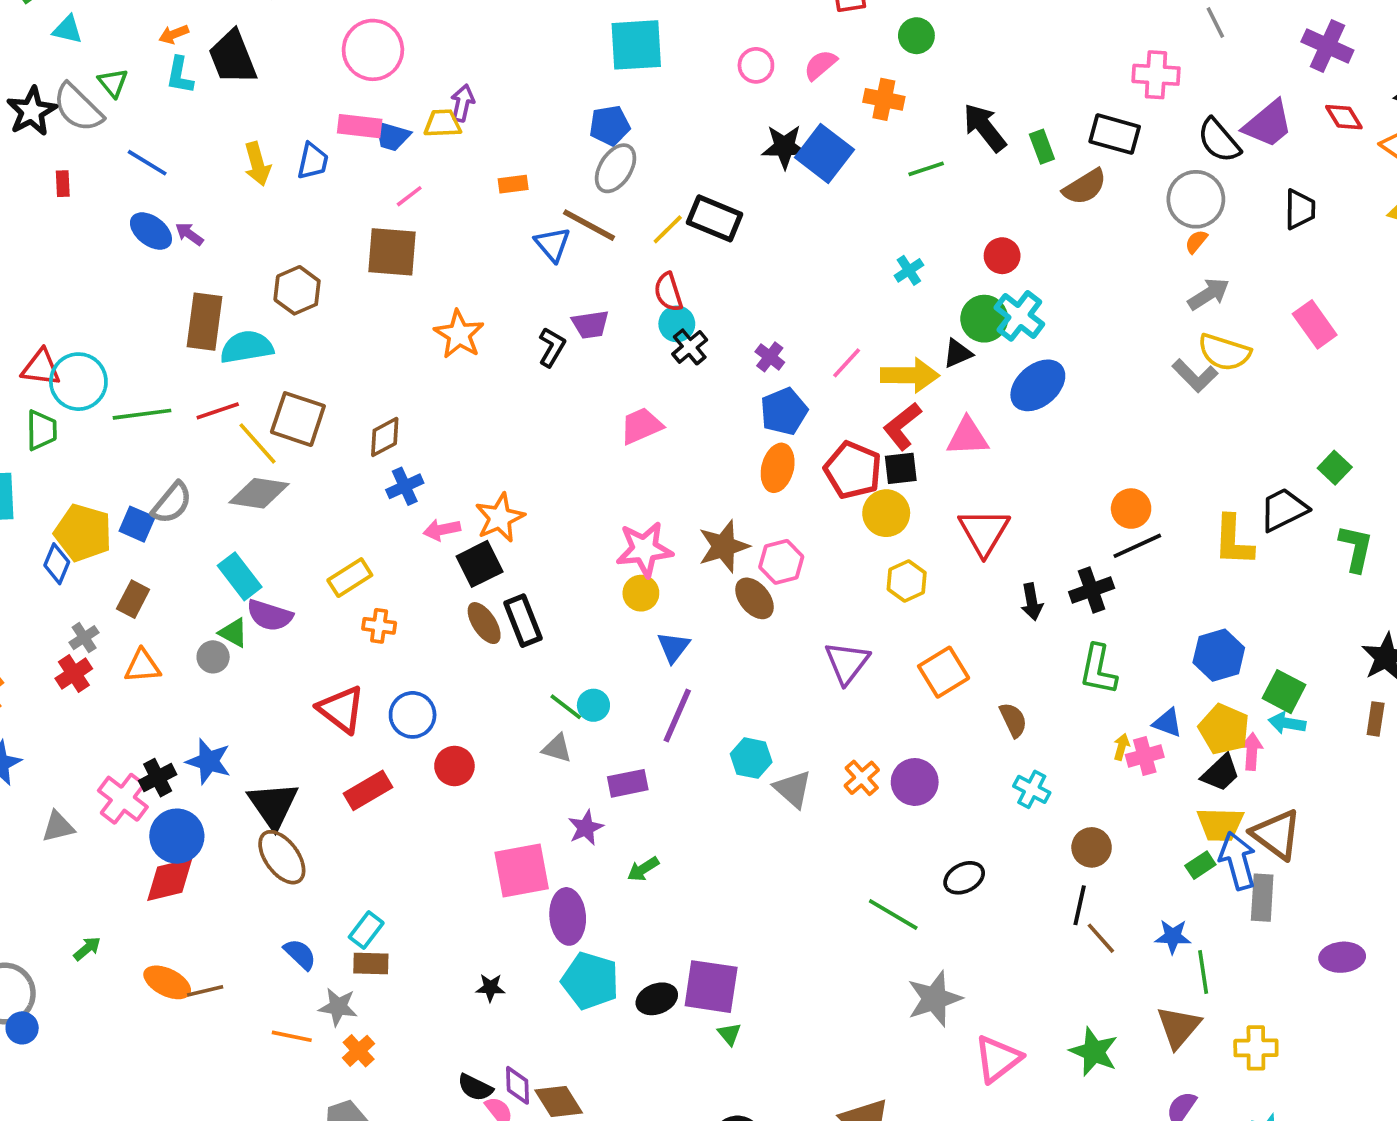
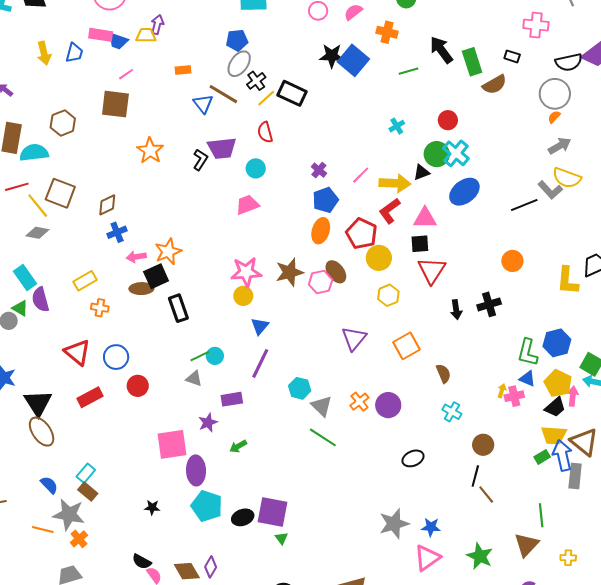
black rectangle: (1115, 134) -> (512, 56), size x0.6
black semicircle: (1219, 140) -> (569, 62), turned -64
green rectangle: (1042, 147) -> (472, 62), size x1.5
purple trapezoid: (590, 324) -> (222, 148), size x1.4
cyan circle: (677, 324) -> (256, 168), moved
black cross: (690, 347) -> (256, 81), moved
black square: (901, 468) -> (420, 244), moved
gray diamond: (259, 493) -> (37, 233), size x0.7
black line: (1137, 546) -> (524, 205), moved
brown ellipse: (754, 598) -> (336, 272), moved
purple semicircle: (270, 615) -> (40, 300), turned 55
brown ellipse: (484, 623) -> (141, 289), moved, turned -60
green L-shape: (1098, 670) -> (528, 352), moved
green line: (566, 707) -> (200, 356), turned -66
green line: (893, 915) -> (323, 437), moved
blue star: (1173, 937) -> (431, 527), moved
brown rectangle: (371, 963) -> (88, 492), turned 36
gray star: (338, 1007) -> (69, 514), size x1.5
yellow cross: (1256, 1048) -> (568, 558), size x0.7
purple diamond: (518, 1085) -> (211, 567), moved, turned 30

